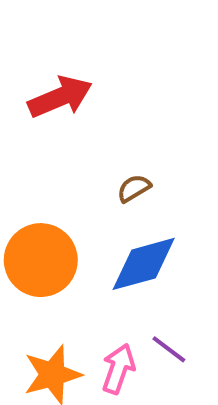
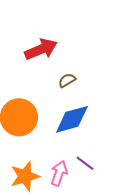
red arrow: (60, 97) -> (41, 49), moved

